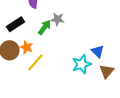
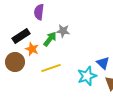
orange star: (27, 47) -> (32, 49), moved
yellow line: (36, 62) -> (51, 68), moved, turned 30

